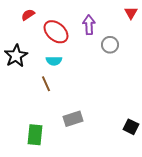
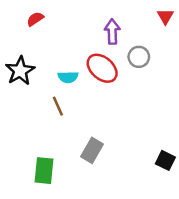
red ellipse: (56, 32) -> (102, 68), moved
gray rectangle: (73, 119) -> (92, 150), turned -42

